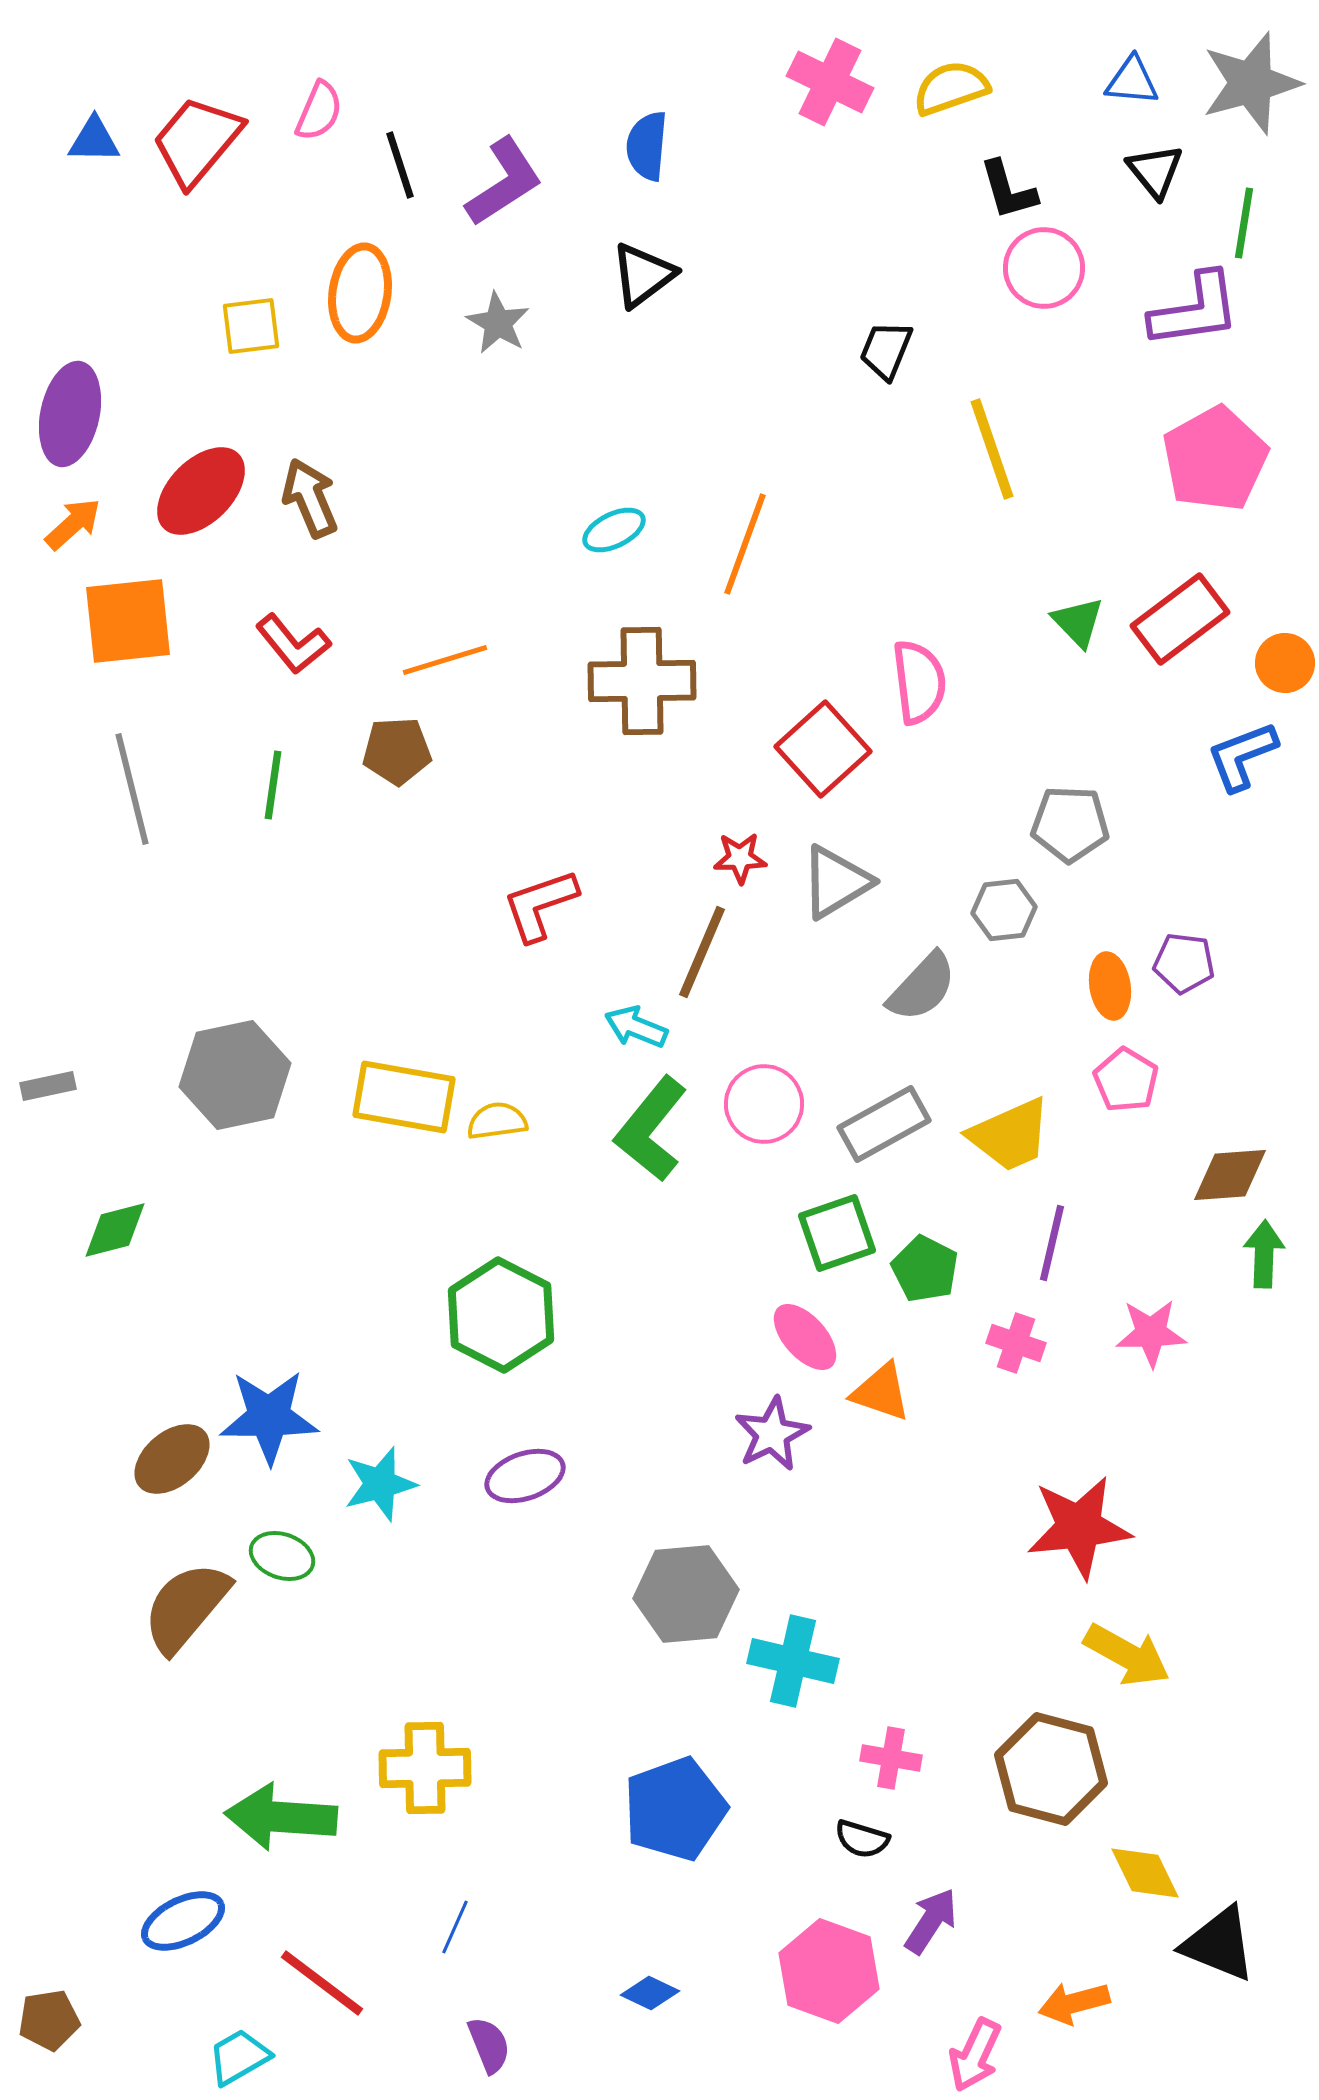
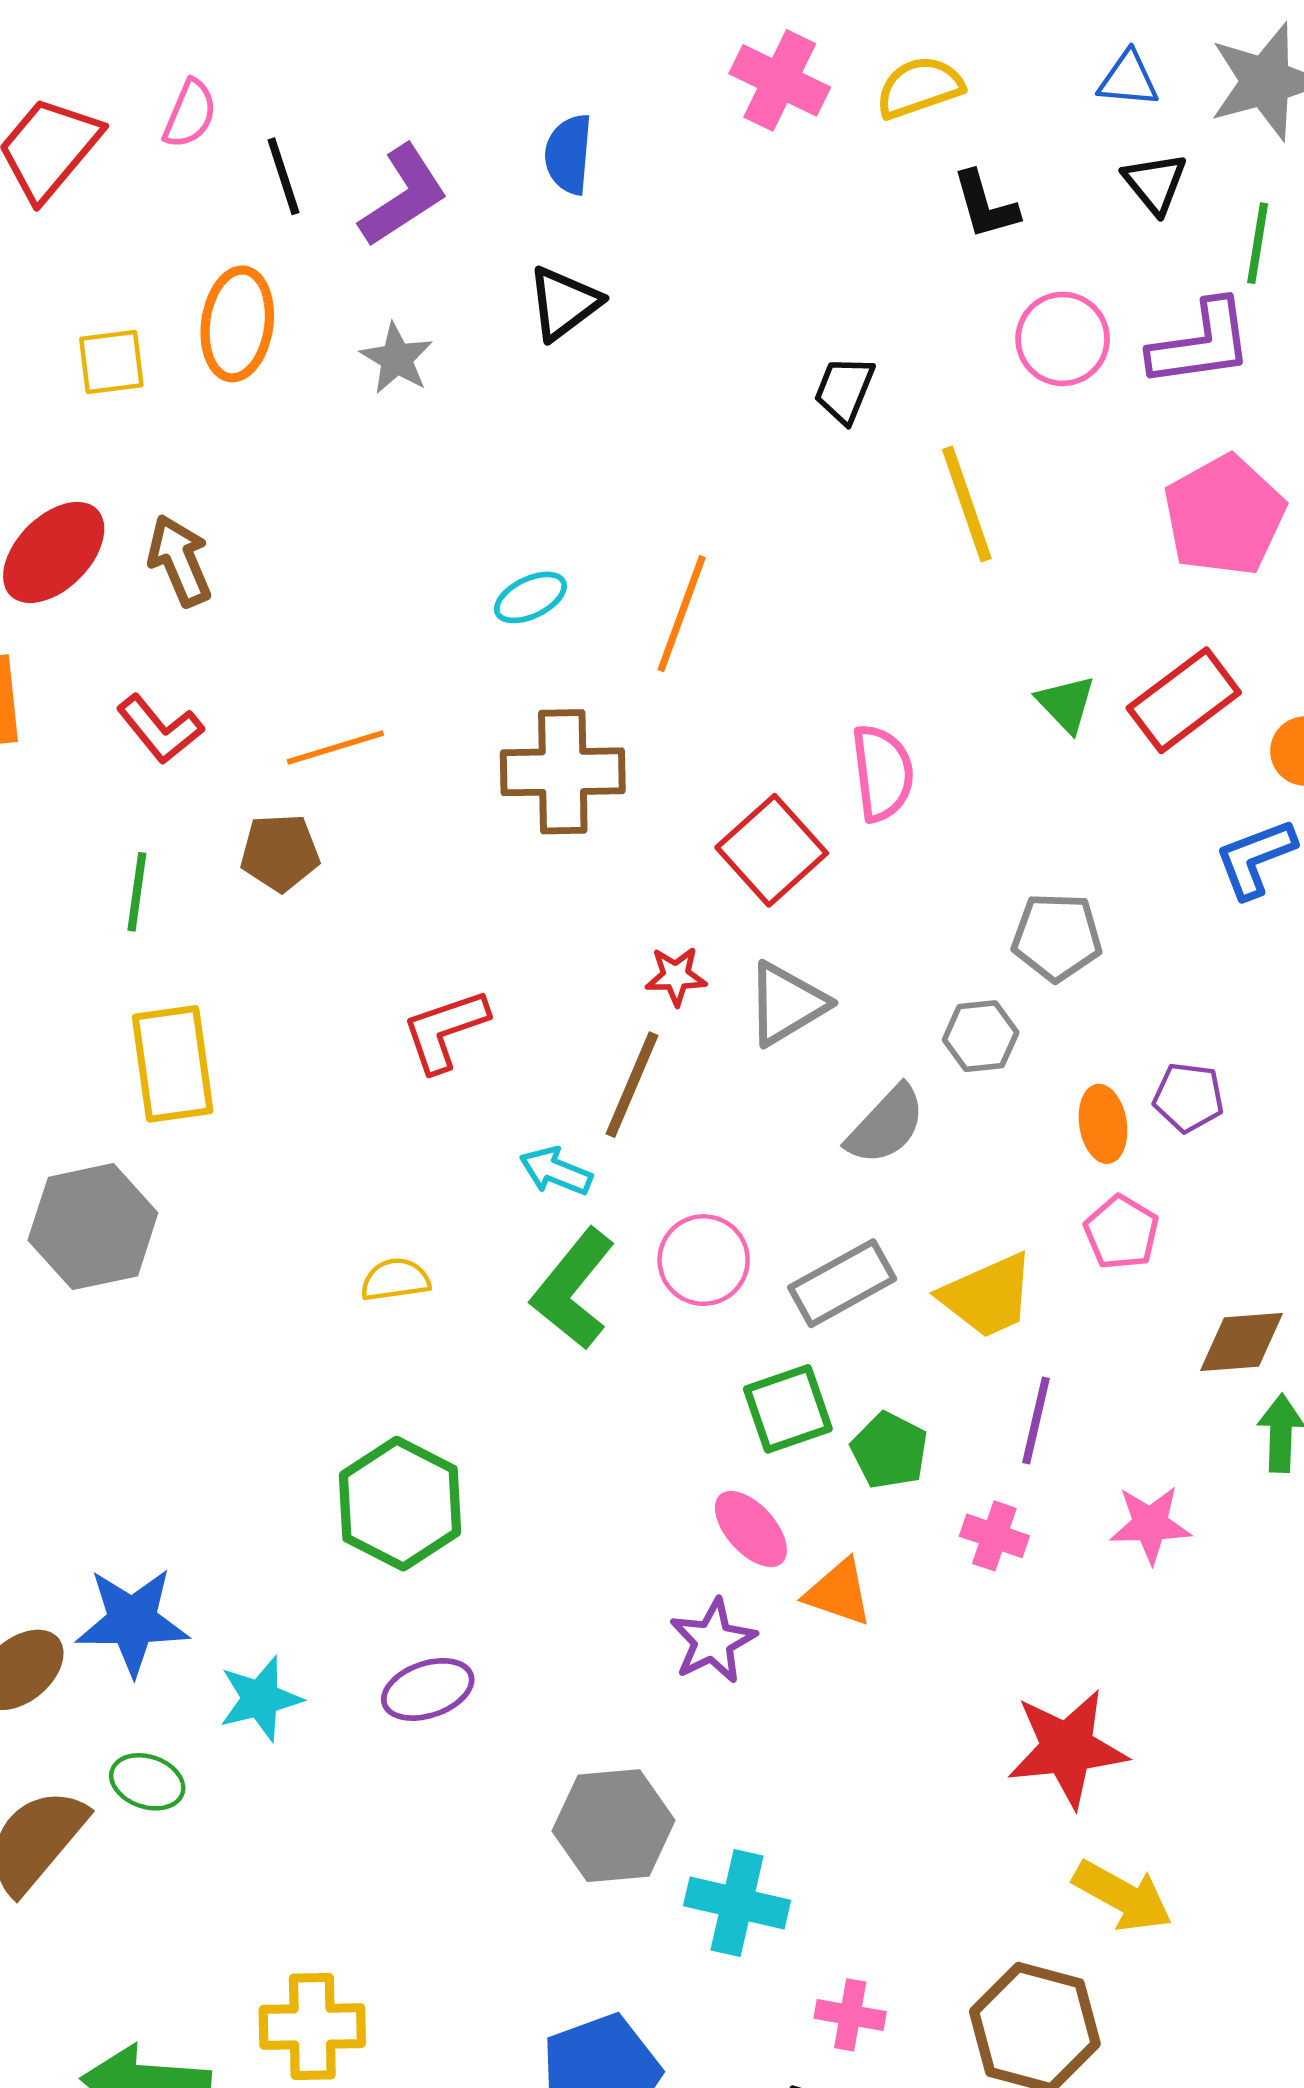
pink circle: (1044, 268) -> (1063, 339), moved
yellow rectangle: (404, 1097) -> (173, 1064), moved, turned 72

